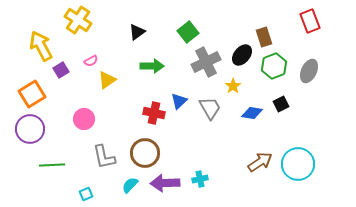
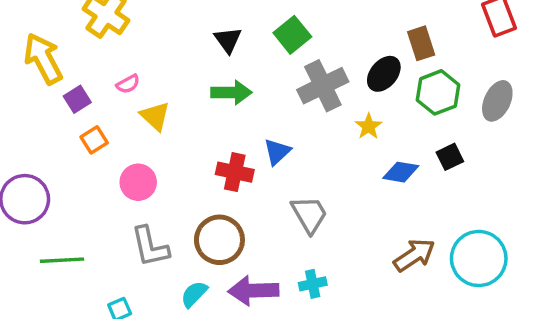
black triangle: (137, 32) -> (228, 40), moved, turned -30
yellow triangle: (107, 80) -> (155, 116), turned -42
orange square: (32, 94) -> (94, 140), moved, size x0.6
gray trapezoid: (210, 108) -> (309, 214), moved
pink circle: (84, 119) -> (138, 182), moved

